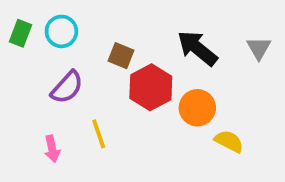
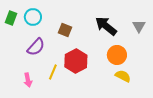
red hexagon: (151, 87) -> (76, 61), moved
orange circle: (197, 108) -> (117, 55), moved
yellow line: (99, 134) -> (53, 72), turned 42

